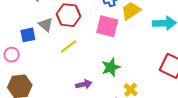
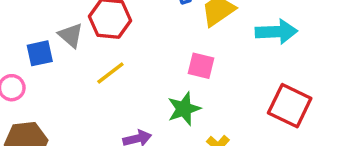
pink square: (107, 26) -> (201, 66), moved, size x0.7

